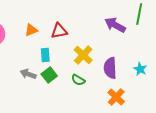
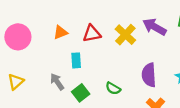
yellow cross: (83, 55) -> (125, 35), moved
gray arrow: (28, 74) -> (57, 82), turned 35
green square: (49, 75) -> (81, 93), moved

